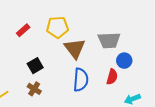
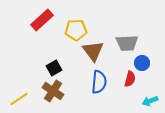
red rectangle: (23, 30) -> (42, 20), moved, size x1.6
brown cross: (34, 89) -> (53, 91), size x1.5

